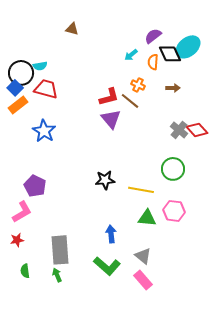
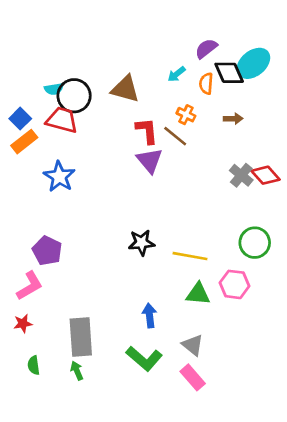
brown triangle: (72, 29) -> (125, 89), moved, size x1.6
black circle: (21, 73) -> (74, 96), moved
red L-shape: (109, 97) -> (147, 131), turned -80
green circle: (173, 169) -> (255, 243), moved

